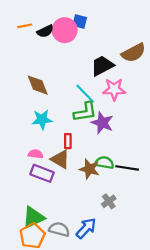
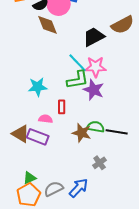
brown diamond: (38, 85) -> (48, 25), moved
pink star: (114, 89) -> (96, 67), moved
pink semicircle: (36, 154) -> (46, 119), moved
brown triangle: (60, 159) -> (21, 134), moved
green triangle: (33, 217) -> (30, 178), size x0.6
gray semicircle: (59, 229) -> (54, 189), turned -42

